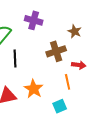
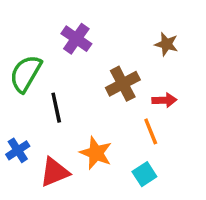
purple cross: (34, 20) -> (76, 39), turned 30
brown star: (75, 31) -> (166, 44), moved

